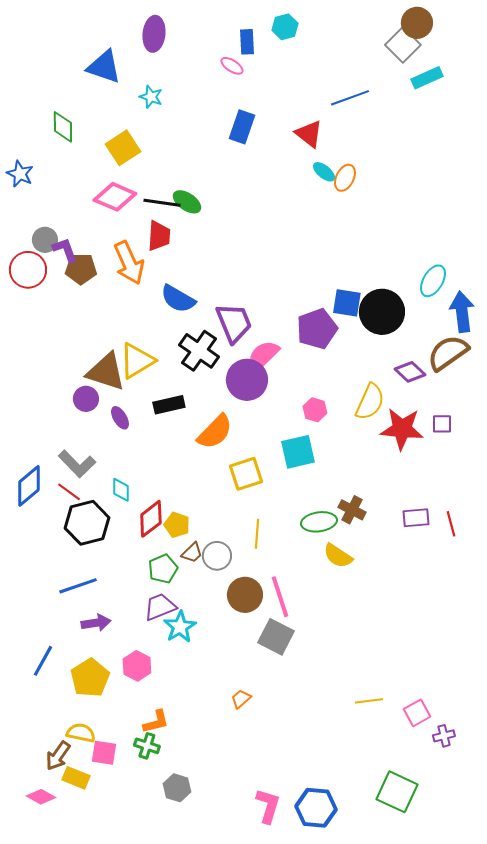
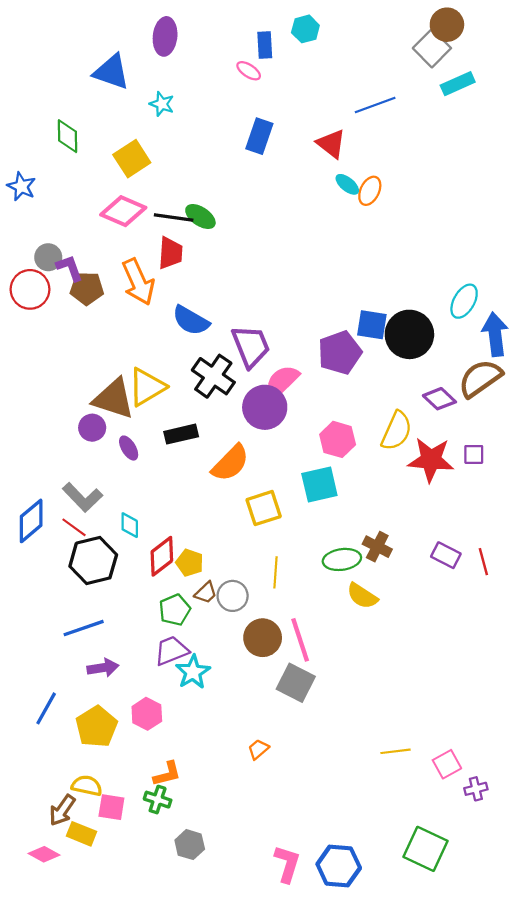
pink hexagon: (315, 410) -> (338, 439), size x1.4
purple rectangle: (416, 518) -> (446, 555), turned 32

